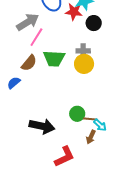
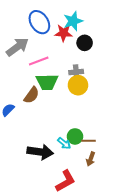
pink line: (36, 37) -> (39, 61), moved, turned 42
brown semicircle: (29, 63) -> (32, 95), moved
cyan arrow: (100, 125) -> (64, 143), moved

